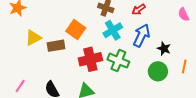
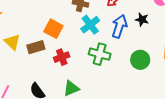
yellow triangle: (33, 38) -> (12, 42), turned -42
black star: (164, 49) -> (142, 20), moved
red cross: (90, 59) -> (62, 57), moved, size x0.7

